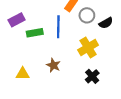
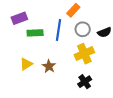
gray circle: (87, 15) -> (83, 29), moved
yellow triangle: (23, 74) -> (26, 64), moved, turned -40

